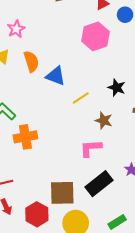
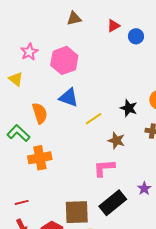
pink hexagon: (95, 36) -> (64, 60), moved
orange semicircle: (31, 61) -> (40, 113), moved

